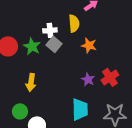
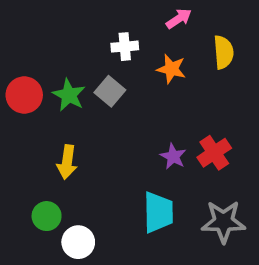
yellow semicircle: (74, 23) -> (223, 52), moved
white cross: (50, 30) -> (125, 47), moved
orange star: (89, 45) -> (171, 69), moved

